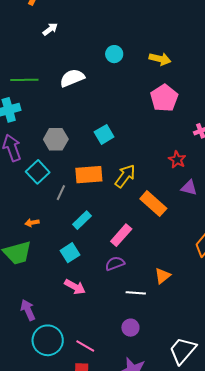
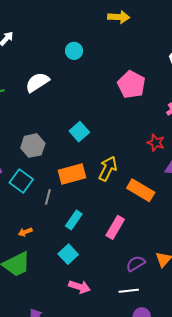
yellow arrow: (160, 59) -> (119, 17), moved
purple semicircle: (115, 263) -> (136, 264), moved
white line: (136, 293) -> (129, 291), moved

